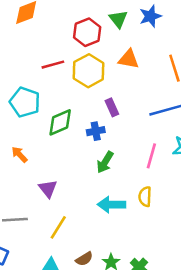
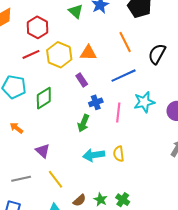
red hexagon: (87, 32) -> (37, 27), moved
orange triangle: (129, 59) -> (88, 53), moved
blue cross: (96, 131) -> (96, 102), moved
yellow semicircle: (145, 197) -> (119, 154), moved
yellow line: (58, 227) -> (55, 179), turned -60

